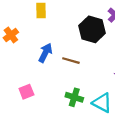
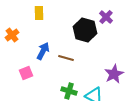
pink square: (26, 92) -> (26, 73), moved

